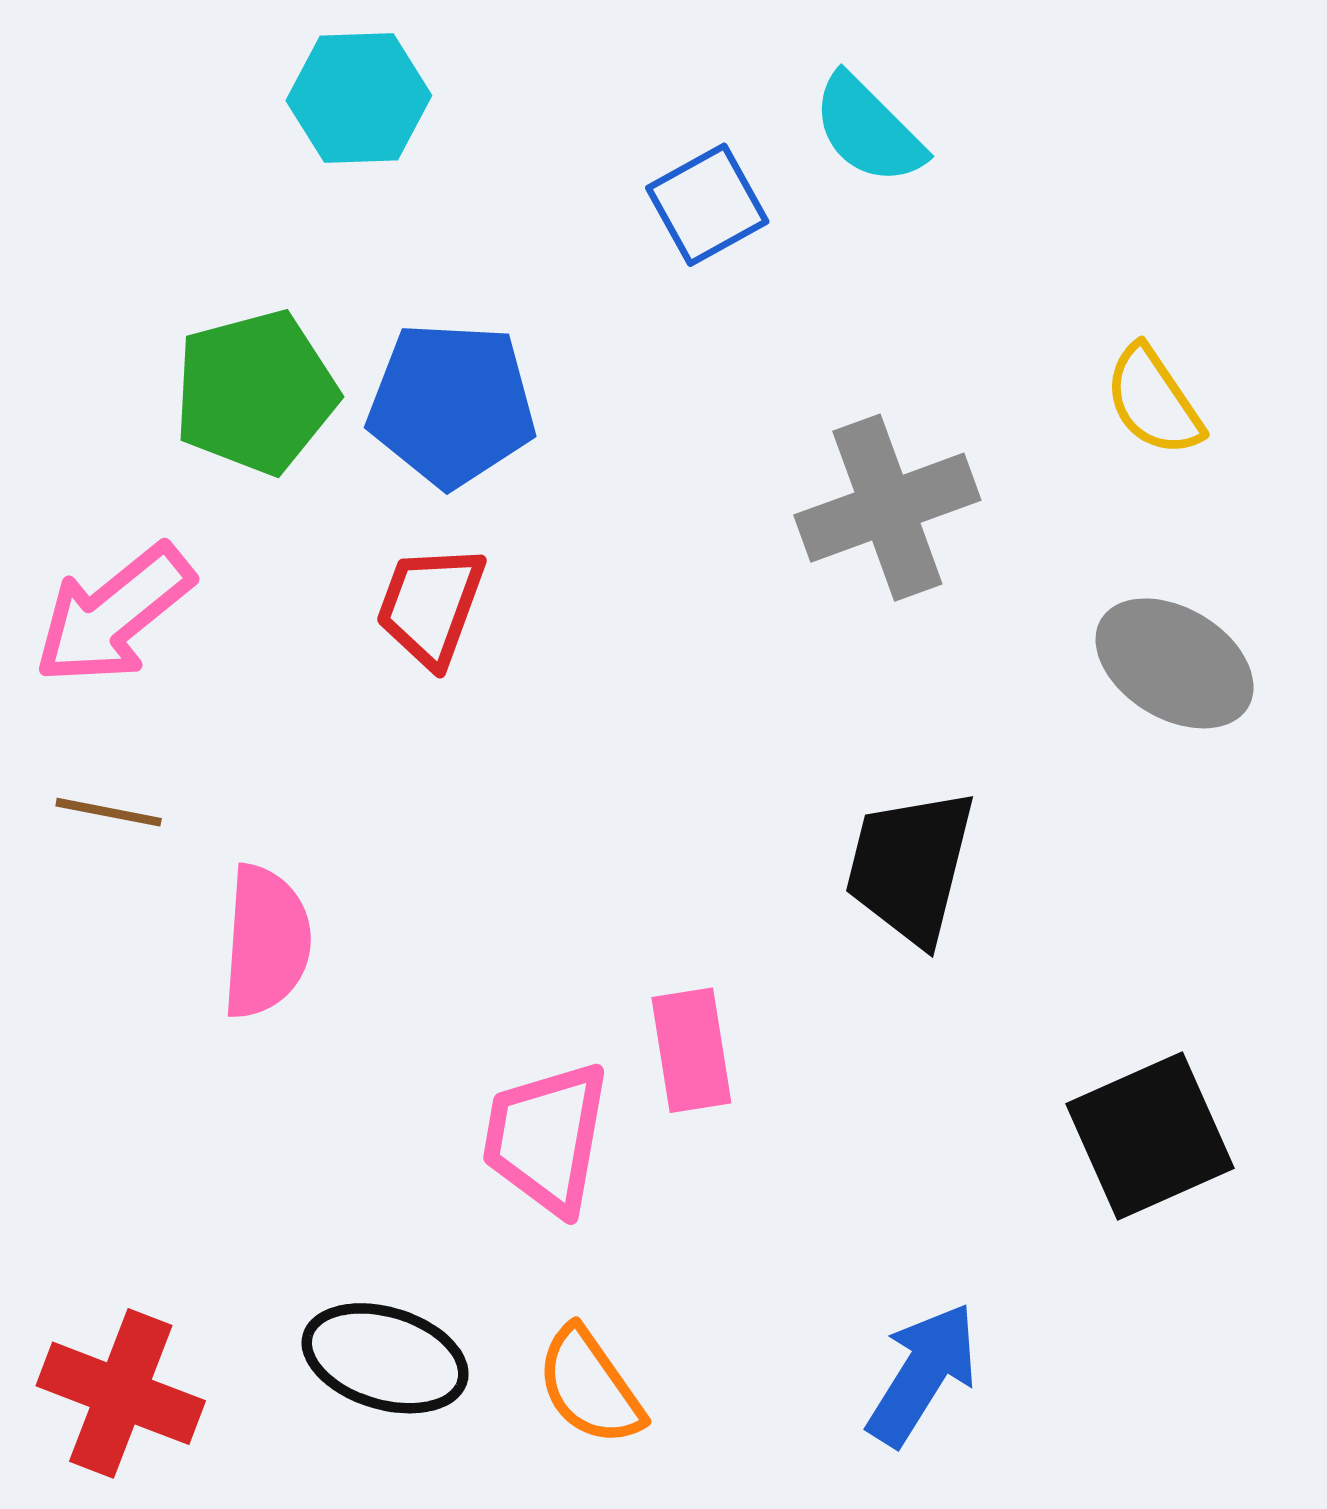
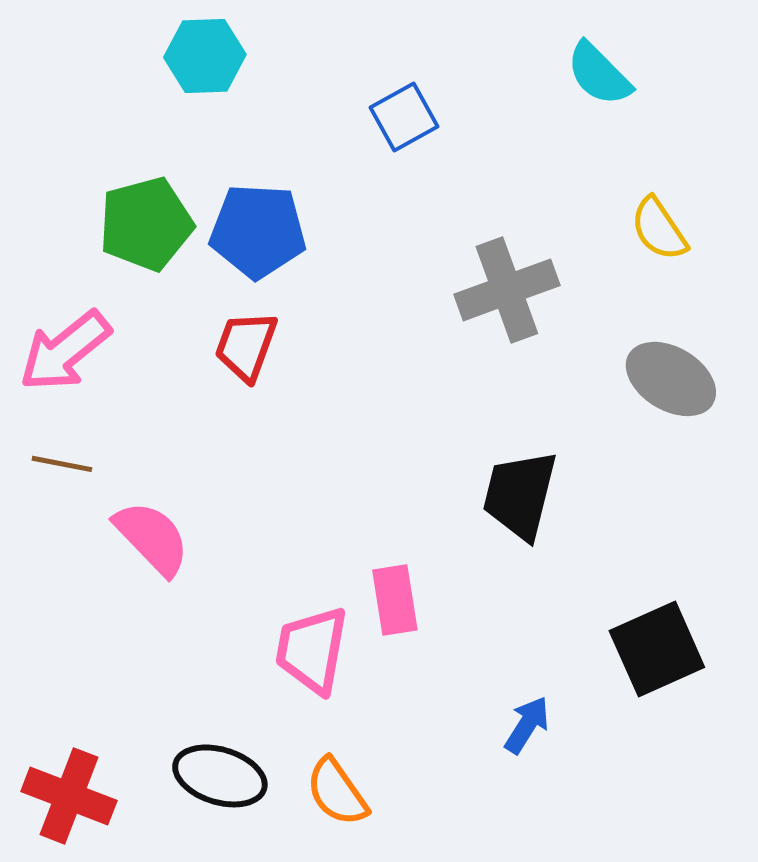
cyan semicircle: (868, 130) -> (599, 74), moved
pink semicircle: (266, 942) -> (152, 538), turned -48
blue arrow: (922, 1374) -> (527, 725), moved, size x0.7

